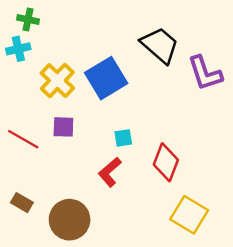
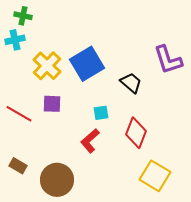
black trapezoid: (160, 45) -> (131, 83), moved, size x0.7

